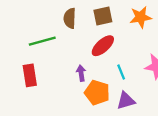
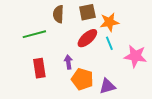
orange star: (141, 17) -> (109, 22), moved
cyan line: (121, 72) -> (109, 43), moved
red rectangle: (30, 75) -> (39, 68), moved

